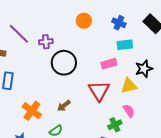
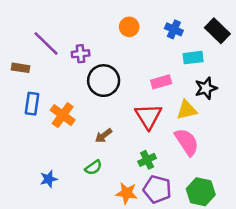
cyan rectangle: (125, 45) -> (193, 58), moved
orange cross: (32, 111) -> (63, 115), moved
pink semicircle: (129, 111) -> (187, 142), size x1.6
green cross: (115, 125) -> (147, 160), moved

